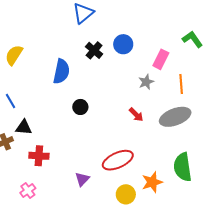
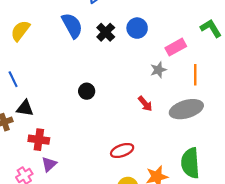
pink rectangle: (161, 59) -> (176, 47), turned 30
blue semicircle: (61, 71) -> (72, 26), moved, turned -45
red ellipse: (118, 160) -> (122, 150), size x0.7
purple triangle: (82, 179) -> (49, 164), moved

